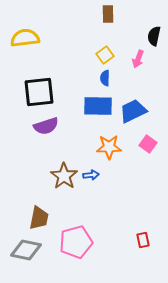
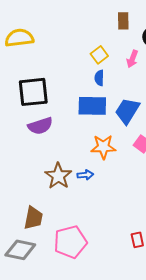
brown rectangle: (108, 14) -> (123, 21), moved
blue trapezoid: (133, 111) -> (127, 111), turned -32

